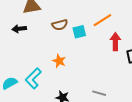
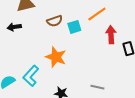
orange star: (59, 61) -> (56, 57), size x1.5

